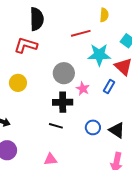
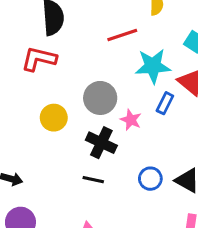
yellow circle: (18, 83) -> (54, 118), moved
blue rectangle: (109, 87) -> (165, 103), moved
black cross: (63, 102) -> (101, 143), turned 30

